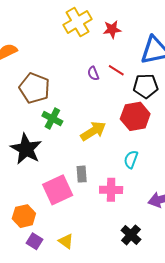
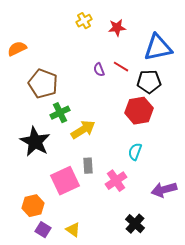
yellow cross: (77, 22) -> (84, 21), size x0.6
green cross: (52, 119) -> (60, 113), turned 36
yellow arrow: (93, 131) -> (83, 130), moved
pink cross: (111, 190) -> (116, 181), turned -35

